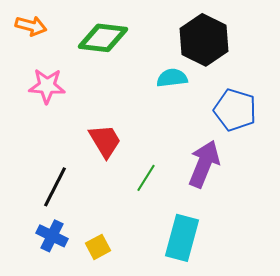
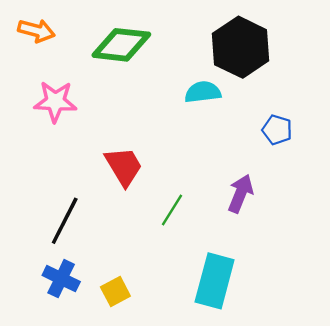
blue pentagon: (235, 110) -> (277, 130), size x0.6
purple arrow: (204, 164) -> (241, 194), size x0.7

